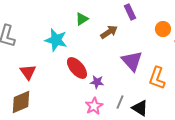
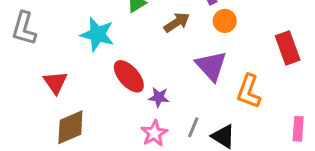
orange circle: (163, 29) -> (225, 21), moved
brown diamond: (21, 102) -> (70, 127), moved

